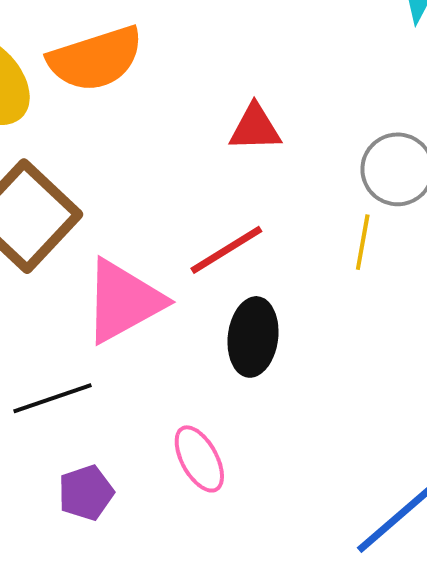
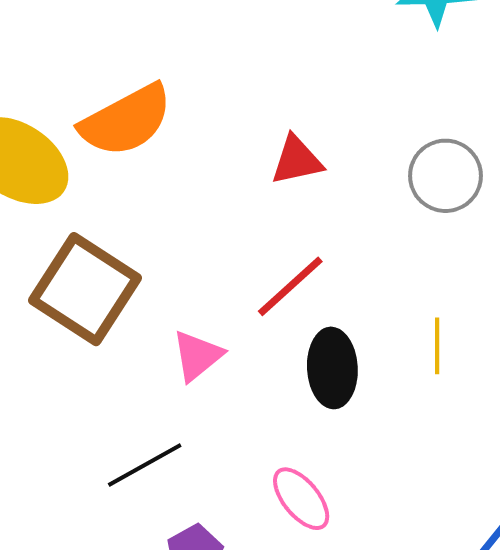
yellow line: (363, 242) -> (437, 346), moved
pink triangle: (123, 301) -> (197, 356), size x0.6

